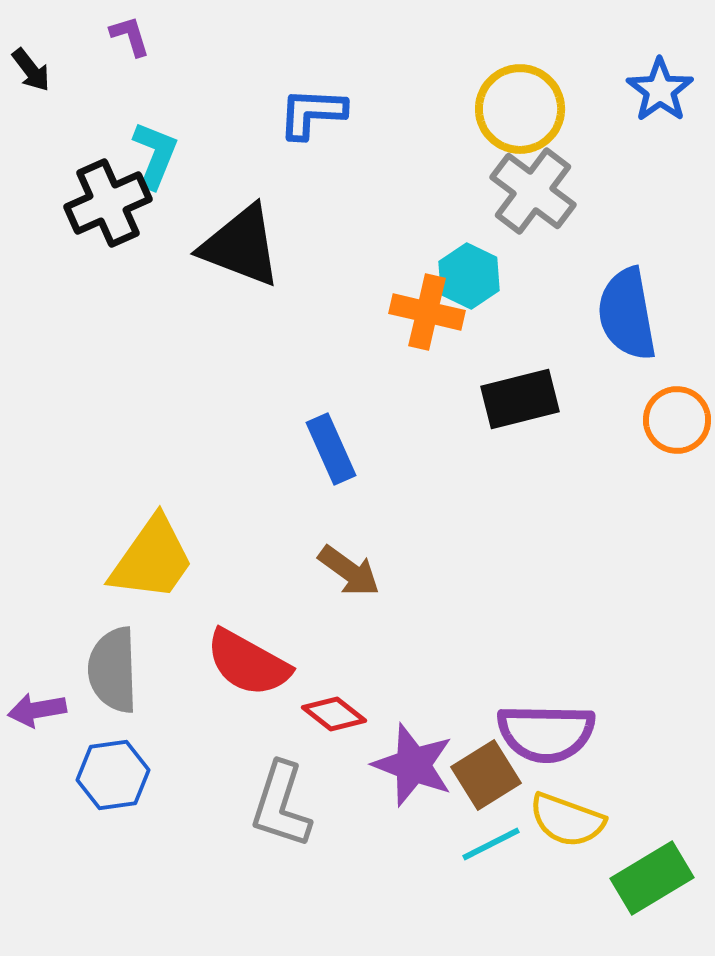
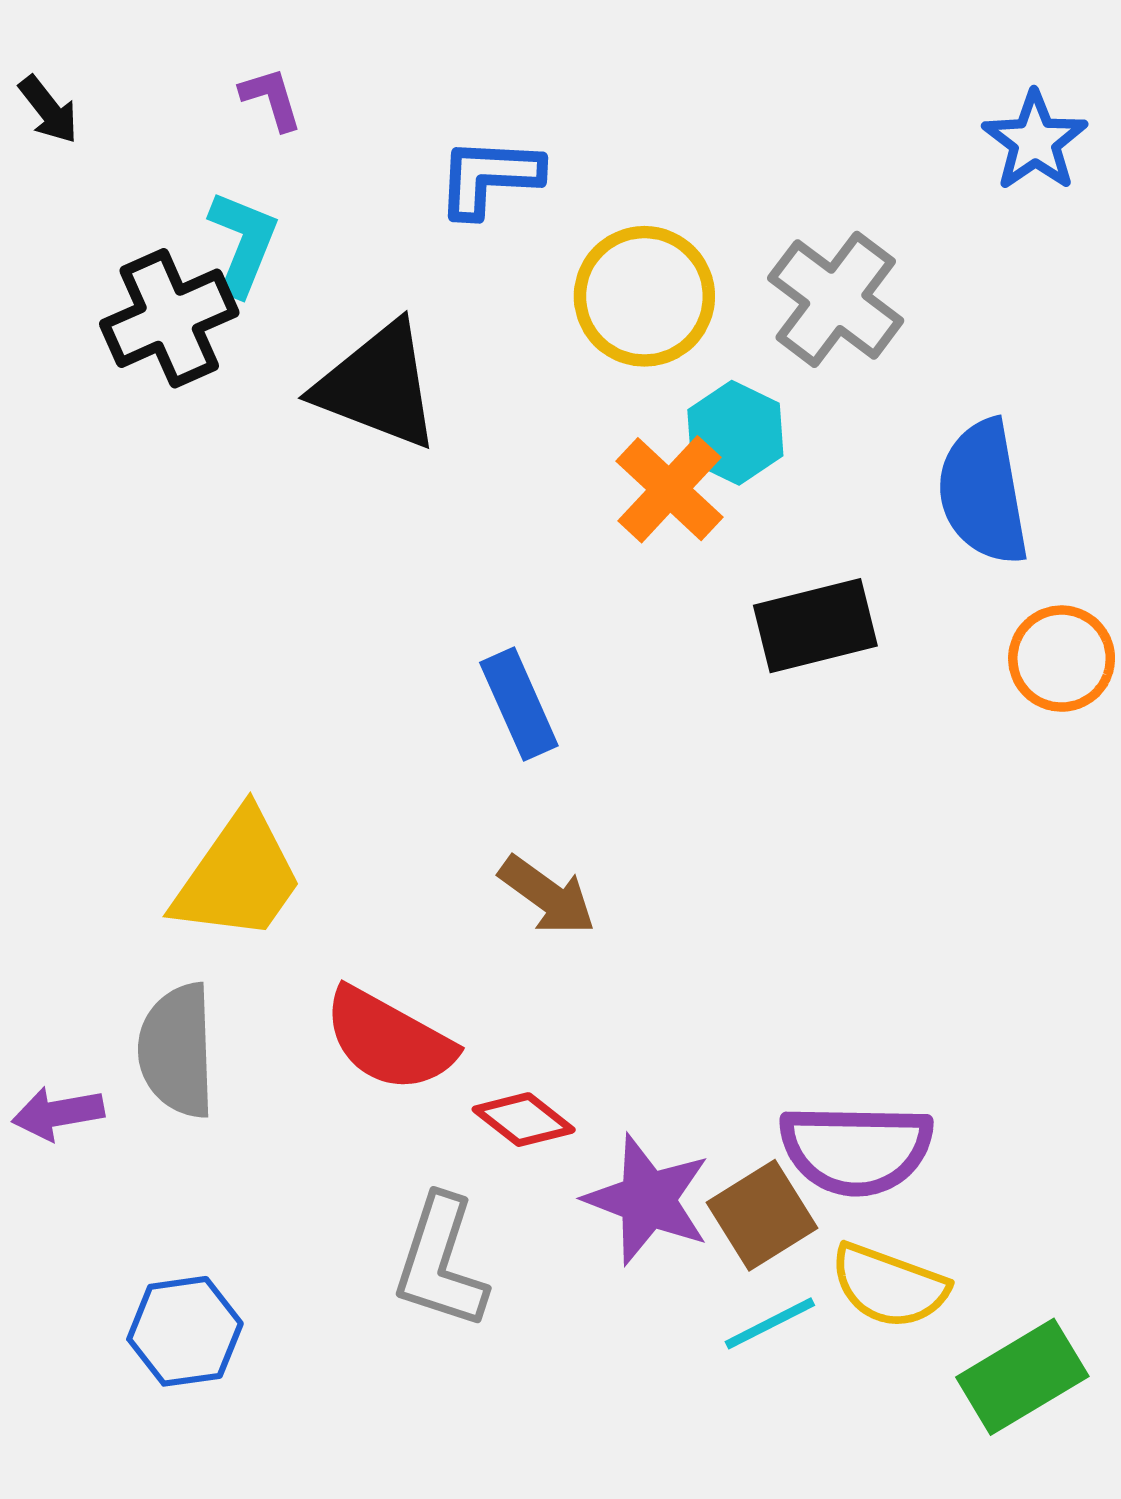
purple L-shape: (130, 36) -> (271, 99), moved
yellow circle: (520, 109) -> (644, 296), moved
orange cross: (427, 312) -> (669, 489), turned 30
blue hexagon: (113, 775) -> (185, 1331), moved

